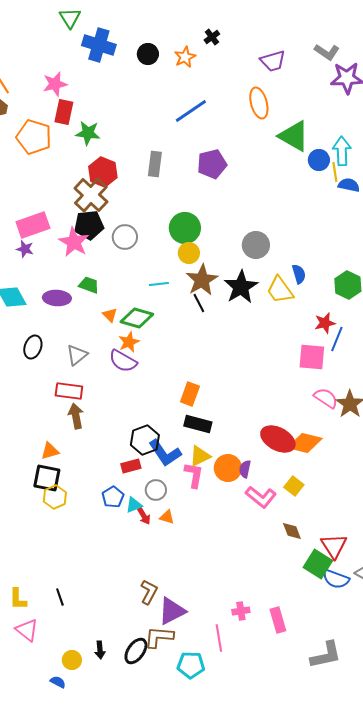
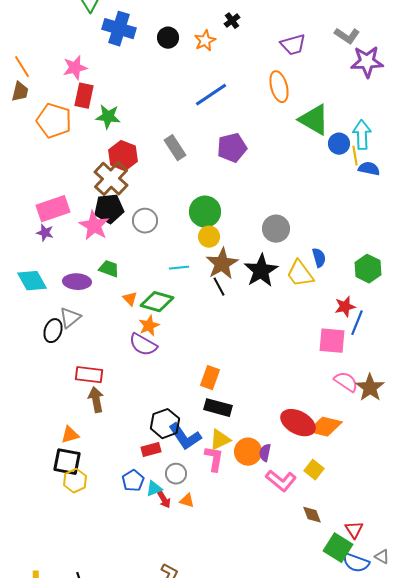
gray rectangle: (155, 164) -> (175, 148), turned -40
gray triangle: (77, 355) -> (70, 318), moved
red triangle: (334, 546) -> (354, 530), size x0.7

